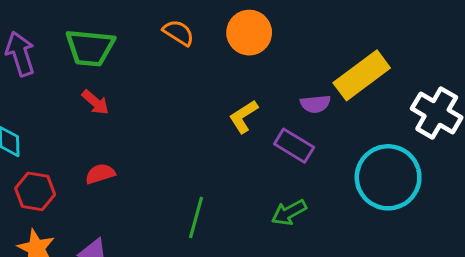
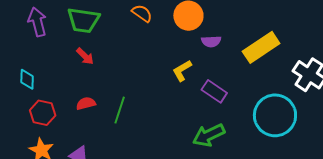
purple semicircle: (315, 104) -> (211, 41), moved
green arrow: (289, 212) -> (209, 135), size x1.4
green line: (196, 217) -> (120, 110), moved

